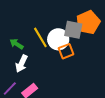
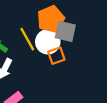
orange pentagon: (88, 22) -> (51, 19), moved

